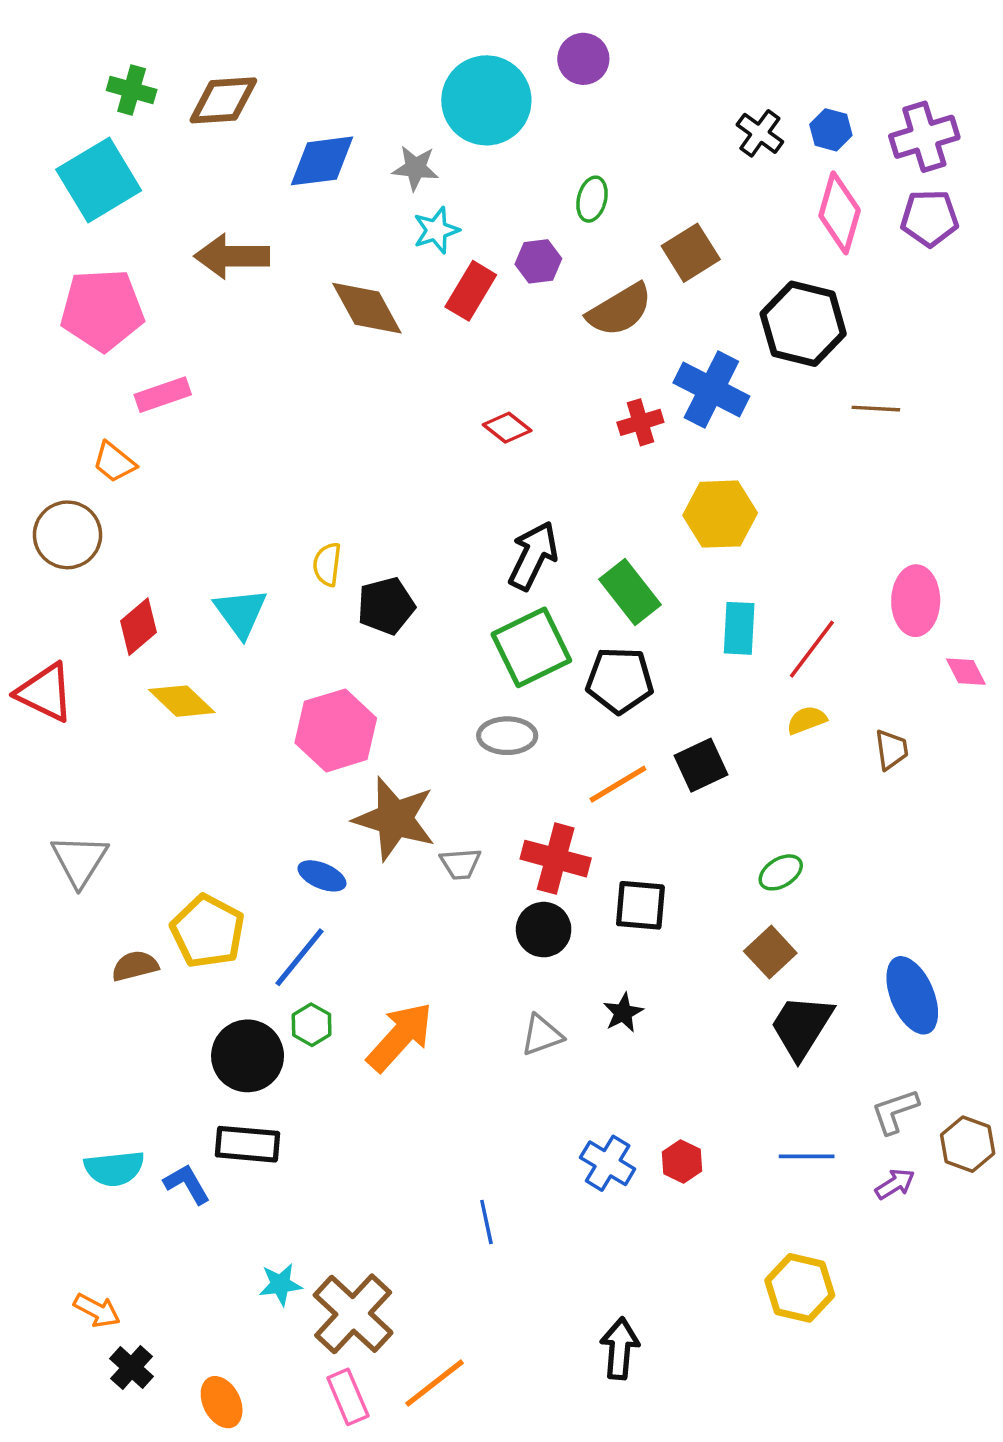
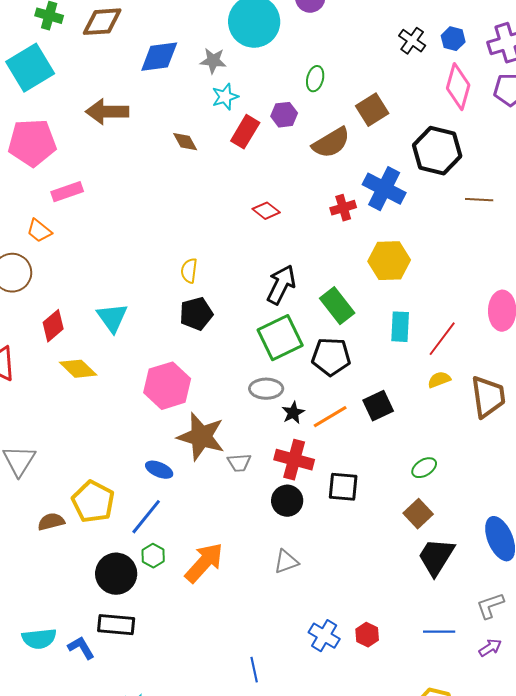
brown diamond: (367, 308) -> (185, 142), size x0.6
yellow semicircle: (327, 564) -> (189, 271), moved
brown trapezoid: (891, 750) -> (488, 397), size x1.8
black star: (623, 1013) -> (293, 413), moved

